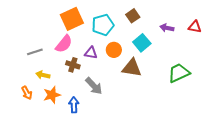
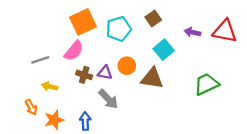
red triangle: (195, 27) -> (225, 31), size x1.6
orange circle: (114, 50) -> (127, 66), moved
purple triangle: (91, 53) -> (105, 73), moved
orange star: (52, 95) -> (54, 120), moved

